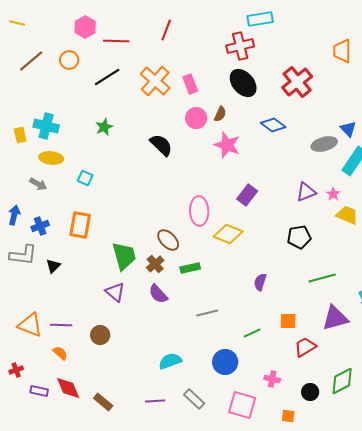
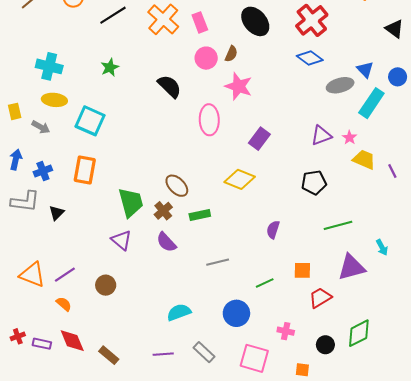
blue diamond: (273, 125) -> (310, 58), moved
yellow rectangle: (20, 135) -> (15, 111), moved
cyan square: (85, 178) -> (90, 121), size x1.8
pink ellipse: (199, 211) -> (209, 120), moved
purple line: (61, 325) -> (65, 275), turned -35
red cross: (16, 370) -> (18, 336), moved

